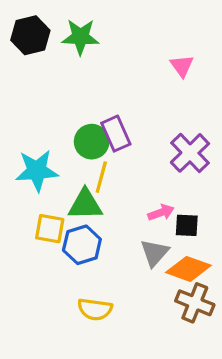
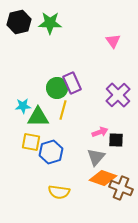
cyan star: (37, 171) -> (23, 106), size x0.6
green triangle: (85, 204) -> (38, 117), moved
orange diamond: (188, 269) -> (103, 178), moved

